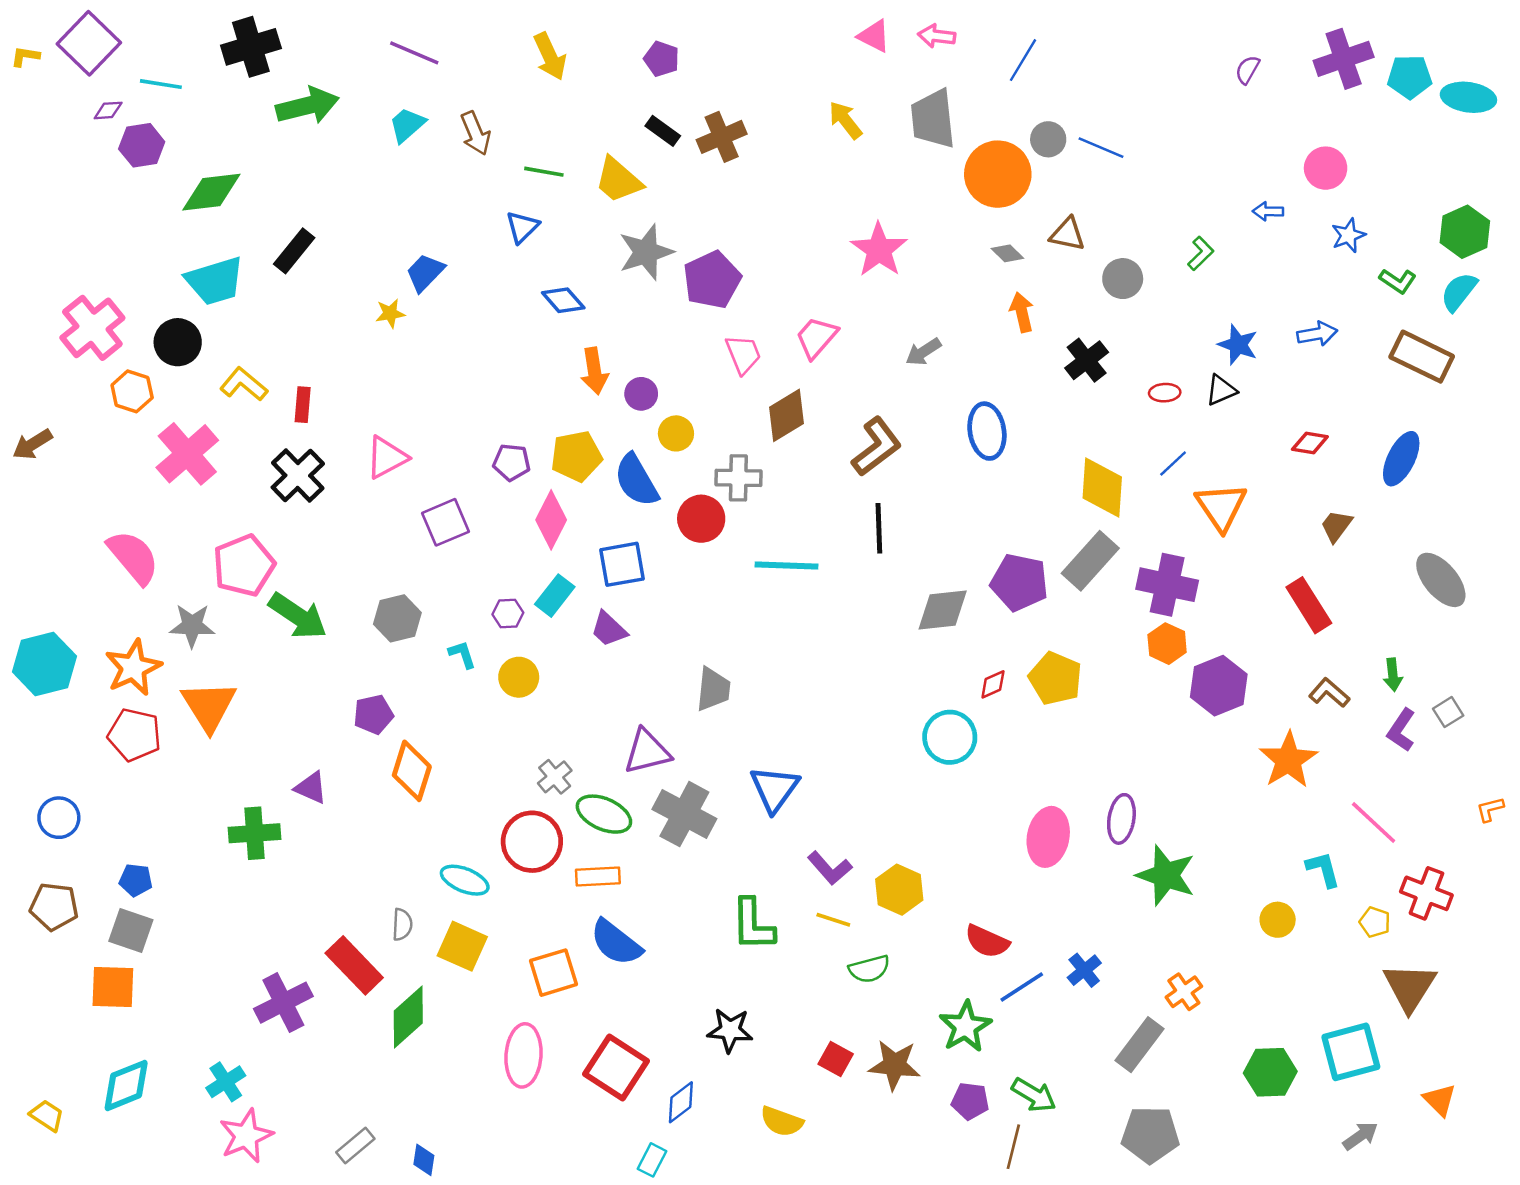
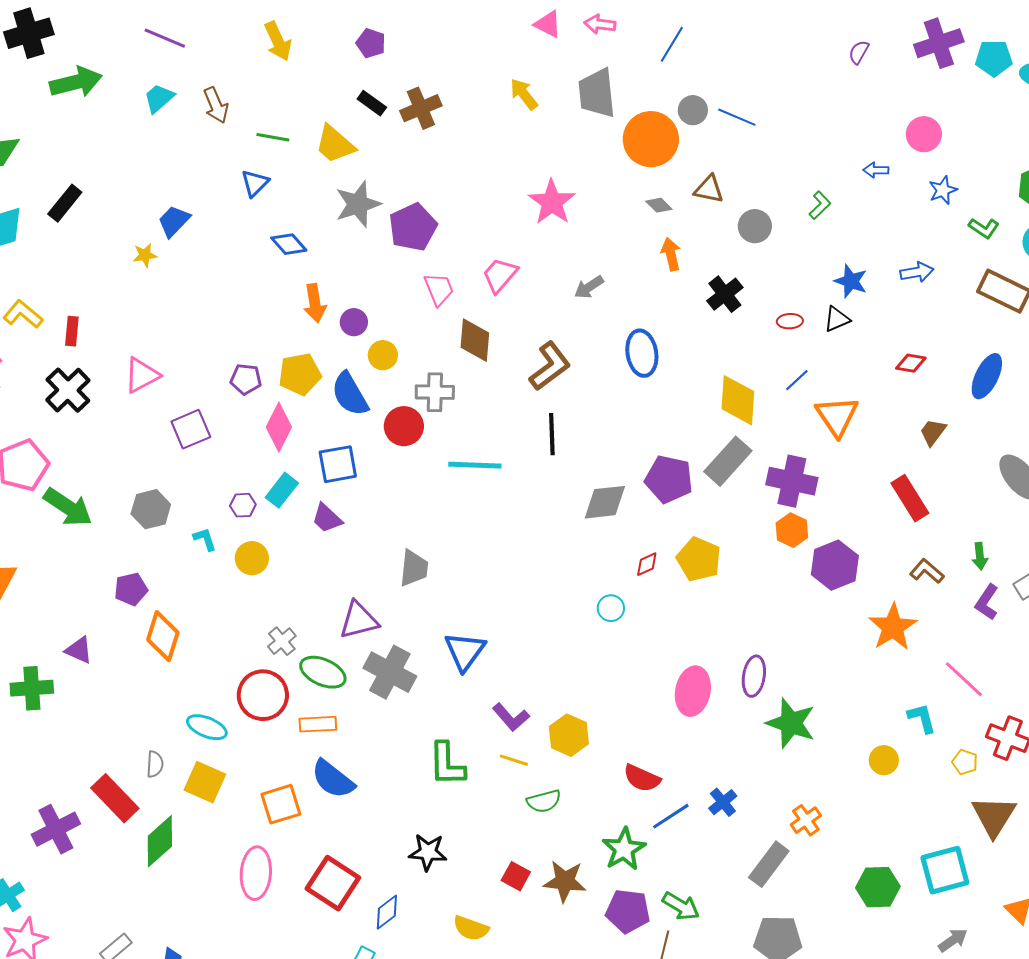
brown diamond: (786, 415) -> (475, 340), turned -54
cyan circle: (950, 737) -> (611, 608), size x0.6
purple pentagon: (970, 1101) -> (628, 911), size x1.4

